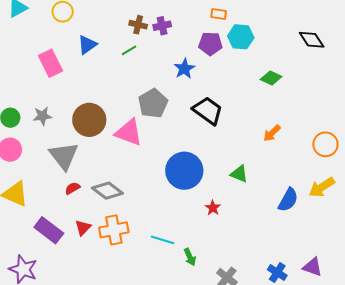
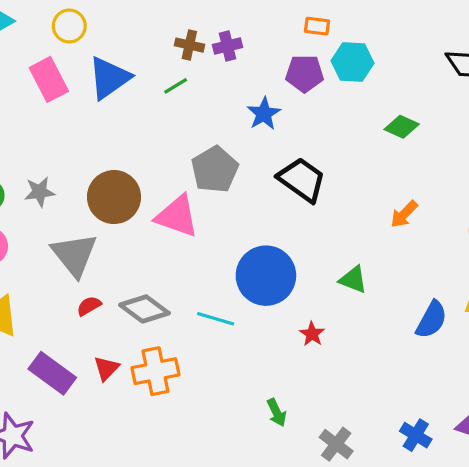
blue triangle: (87, 45) -> (109, 78), size x1.4
pink rectangle: (51, 63) -> (49, 79), moved
cyan line: (163, 240) -> (216, 319), moved

